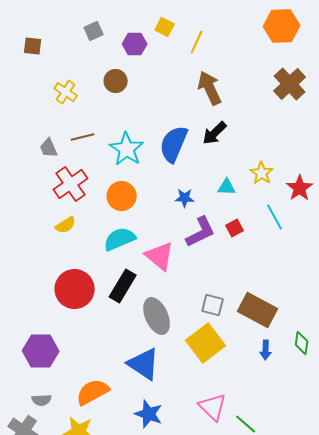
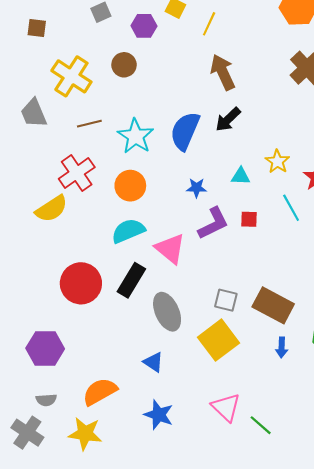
yellow cross: (66, 92) -> (71, 76), size x1.6
gray trapezoid: (49, 148) -> (34, 113), moved, size x1.4
yellow semicircle: (66, 225) -> (51, 209), moved, size x1.5
red square: (235, 228) -> (249, 219), turned 30
blue triangle: (144, 364) -> (153, 362), size x0.6

